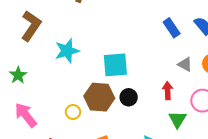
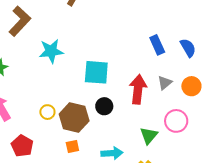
gray triangle: (185, 64) -> (165, 83), turned 42
red arrow: (168, 91) -> (138, 89), moved, size x1.6
brown hexagon: (99, 97) -> (74, 118), moved

